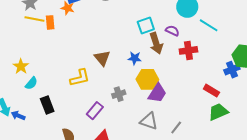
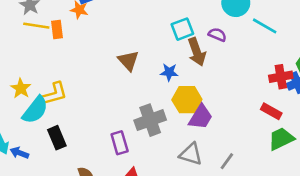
red cross: (188, 50) -> (281, 77), moved
brown triangle: (102, 58) -> (128, 61), moved
yellow L-shape: (80, 78) -> (54, 94), moved
cyan semicircle: (31, 83) -> (35, 110), size x1.6
gray cross: (119, 94) -> (150, 120), size x1.6
purple rectangle: (95, 111) -> (120, 143), turned -54

